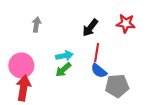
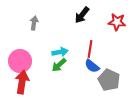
black arrow: (90, 28) -> (82, 15), moved
gray pentagon: (117, 86) -> (109, 80), turned 30

